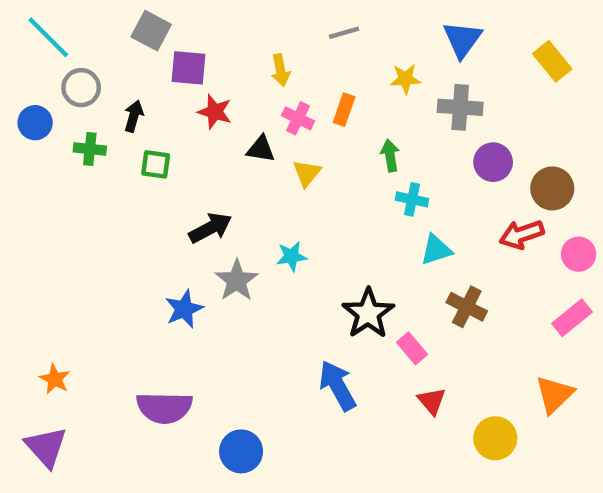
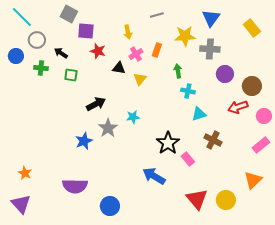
yellow star: (405, 79) -> (185, 36), size x1.5
black arrow: (134, 116) -> (61, 53), turned -72
pink cross: (298, 118) -> (136, 54), turned 32
blue arrow: (337, 386) -> (154, 176), turned -30
red triangle: (432, 401) -> (197, 199), moved, size x1.6

